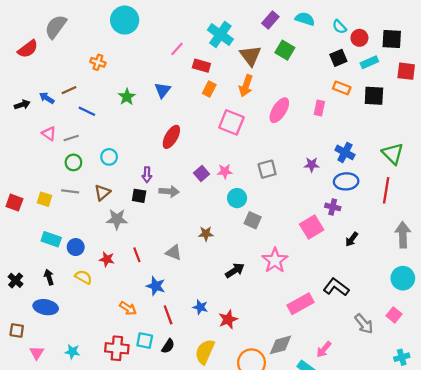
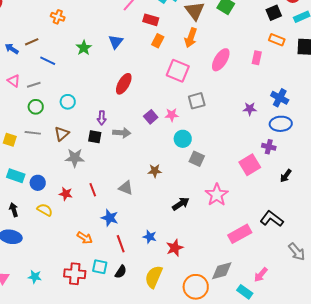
gray square: (267, 169) -> (197, 101), moved

